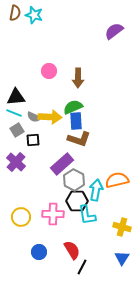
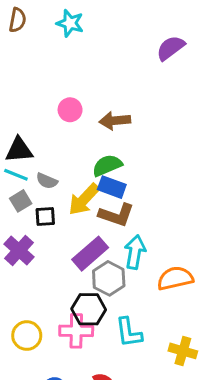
cyan star: (34, 15) -> (70, 23), moved
brown arrow: (78, 78) -> (115, 121), turned 84
yellow arrow: (50, 117) -> (84, 199), moved, turned 130
blue rectangle: (76, 121) -> (112, 187), turned -66
cyan arrow: (96, 190) -> (135, 252), moved
black hexagon: (77, 201) -> (89, 309), moved

